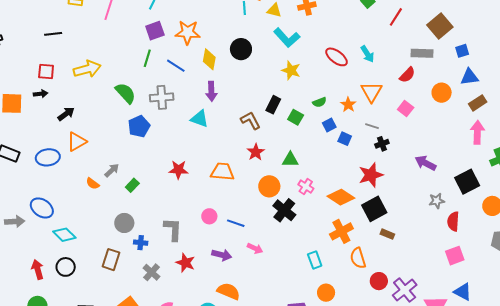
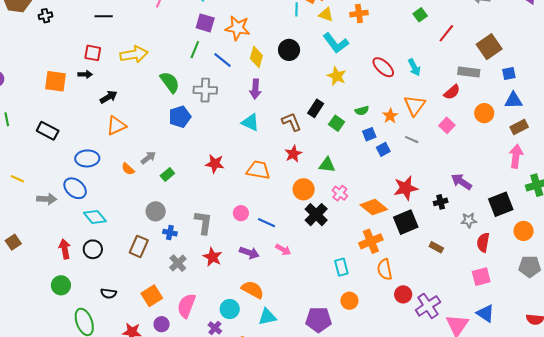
purple square: (155, 31) -> (205, 23), turned 30
cyan triangle: (200, 119) -> (250, 122), moved
blue square: (345, 139) -> (383, 149), turned 32
black cross: (382, 144) -> (441, 202), moved
blue ellipse: (48, 157) -> (87, 158), moved
brown rectangle: (387, 234) -> (436, 247), moved

